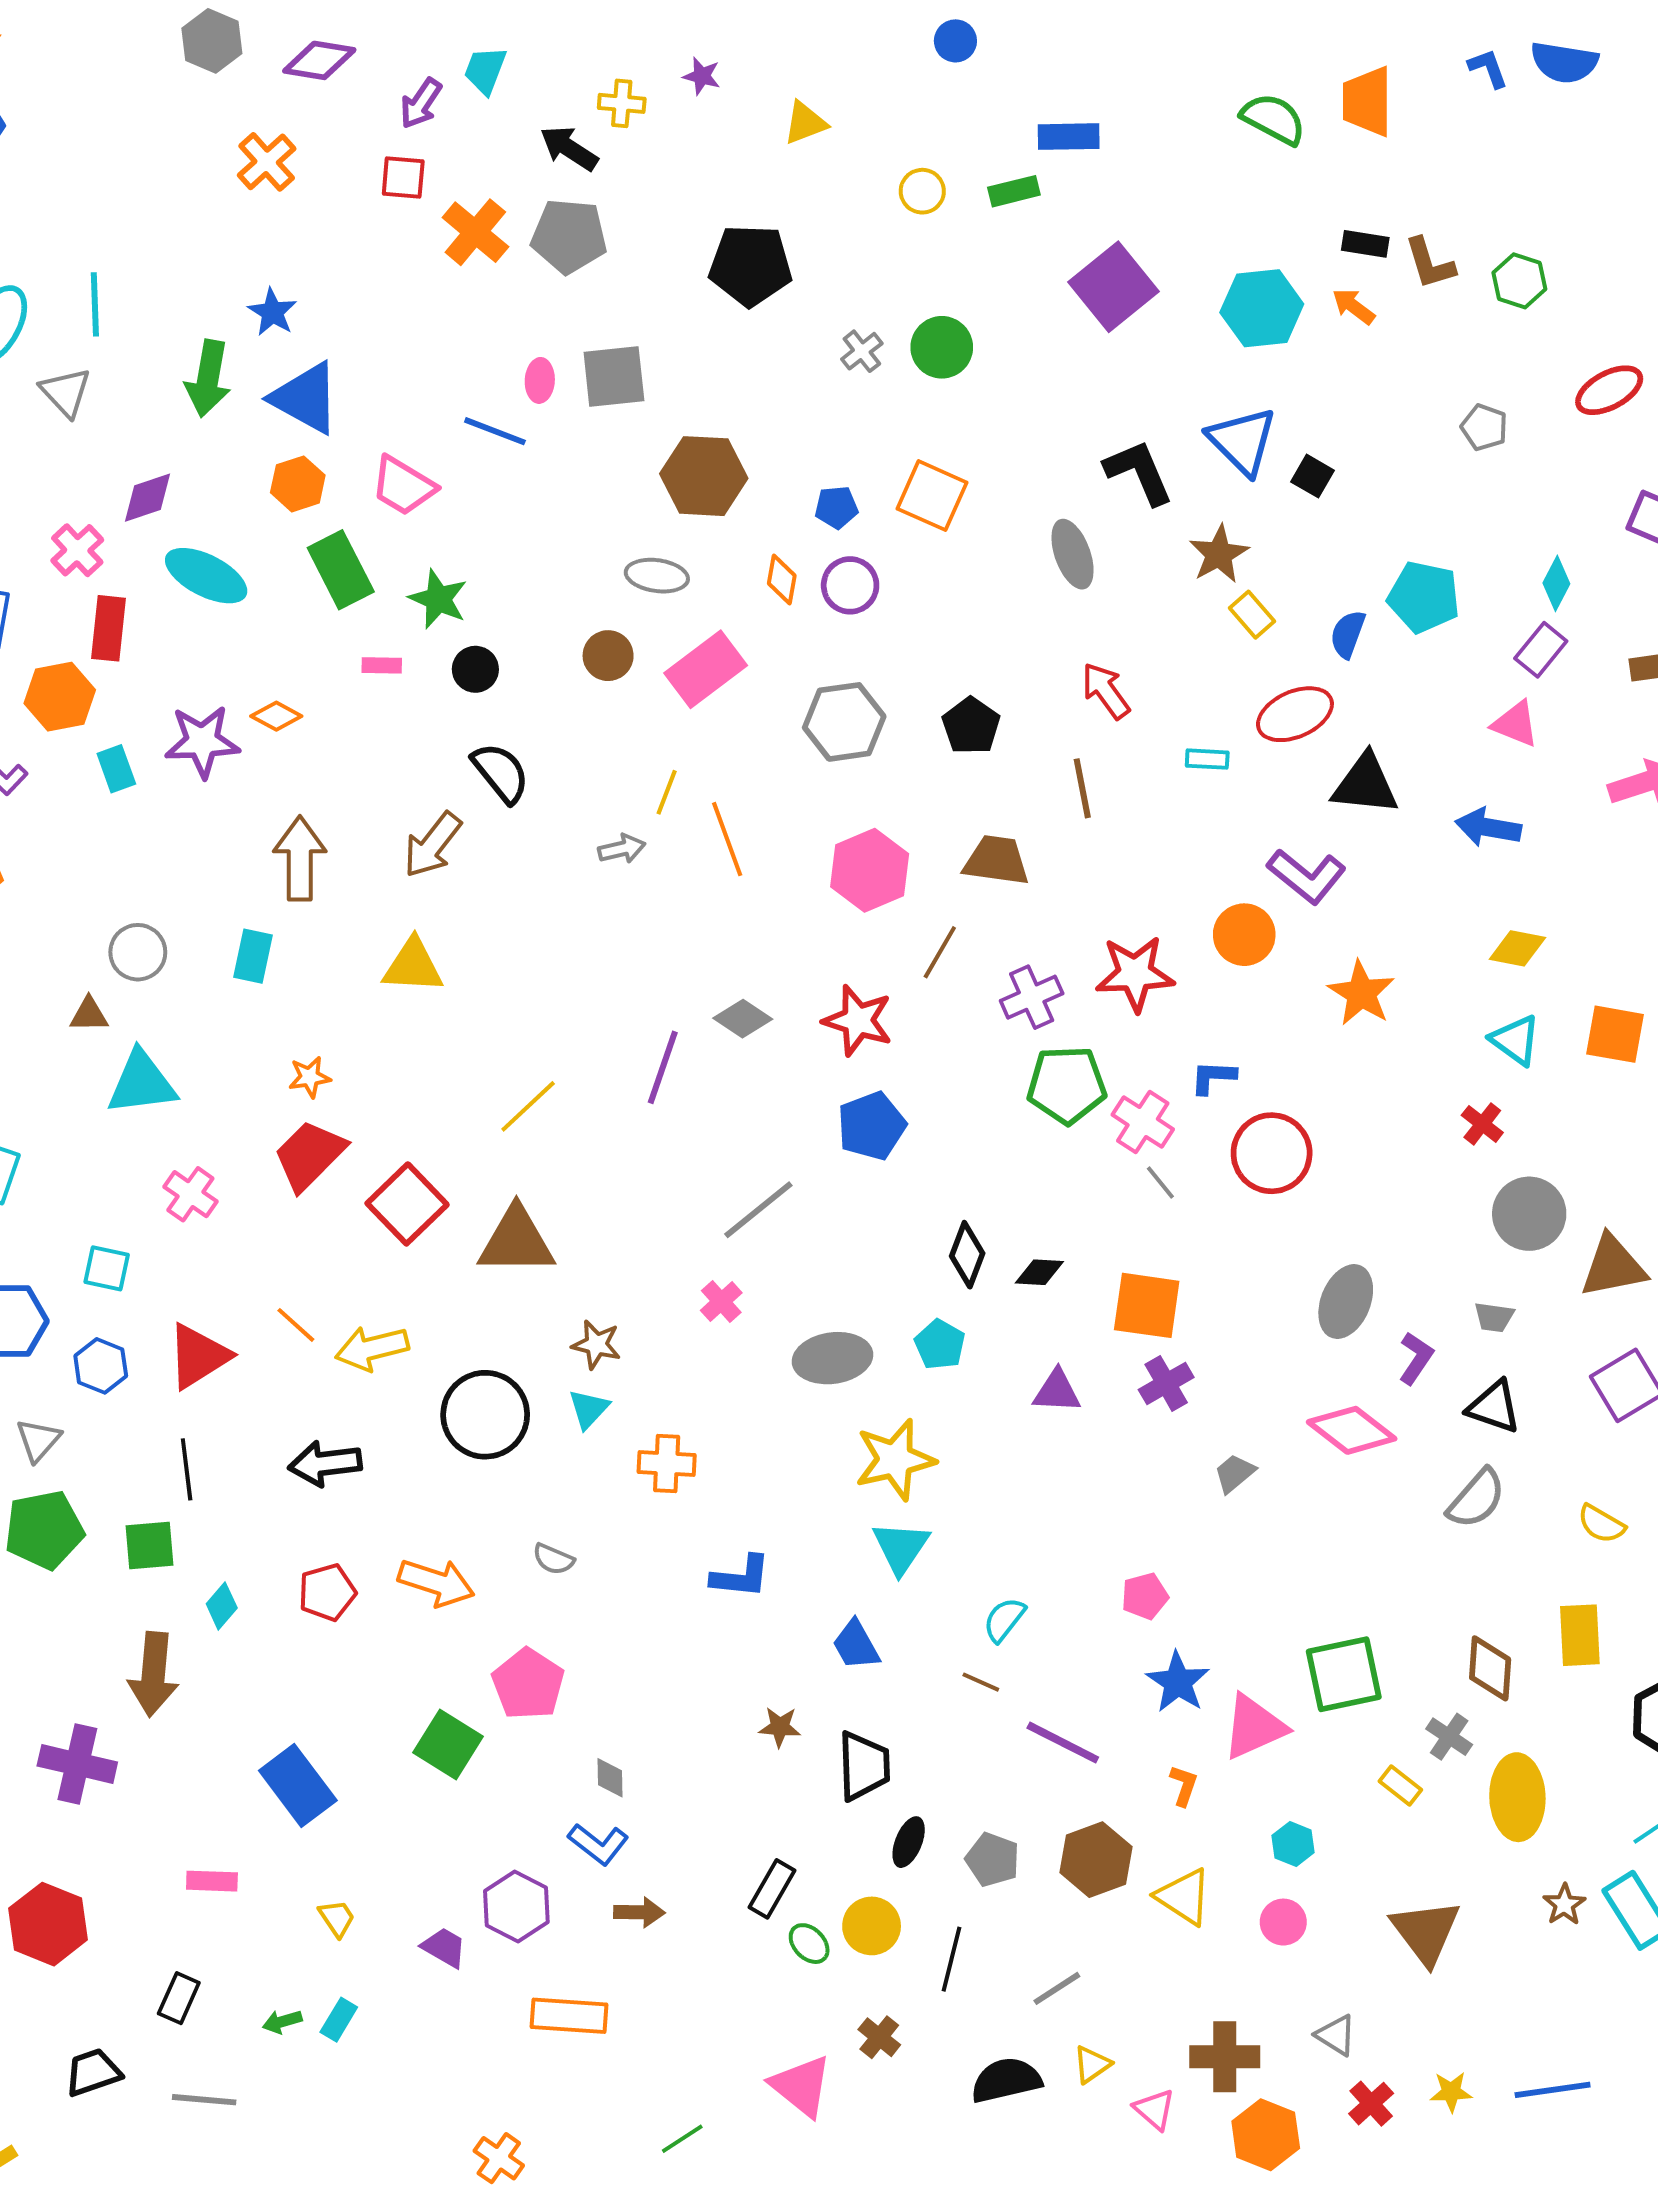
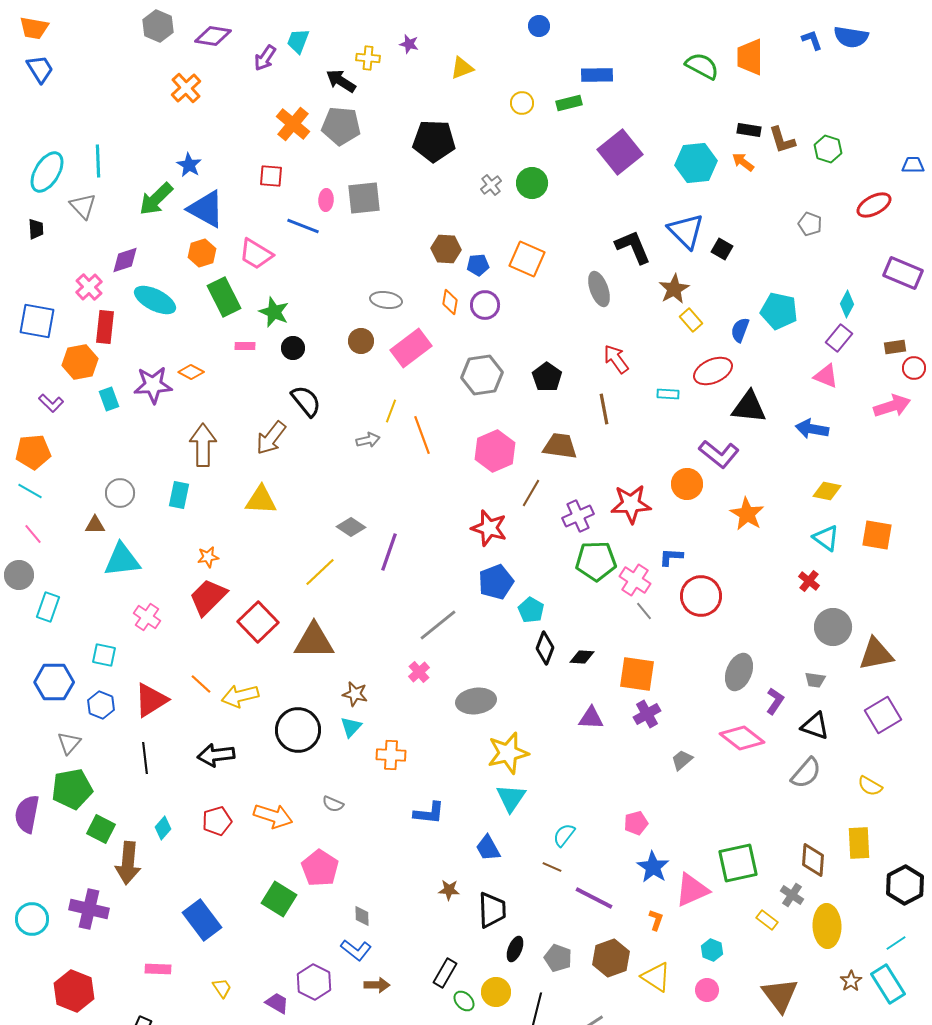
red square: (403, 178) -> (271, 176), moved
green arrow: (208, 379) -> (156, 199), turned 36
brown hexagon: (704, 476) -> (446, 249), moved, size x0.7
gray diamond: (743, 1019) -> (351, 527), moved
cyan pentagon: (940, 1344) -> (531, 610), moved
green square: (150, 1545) -> (101, 829), moved, turned 32

